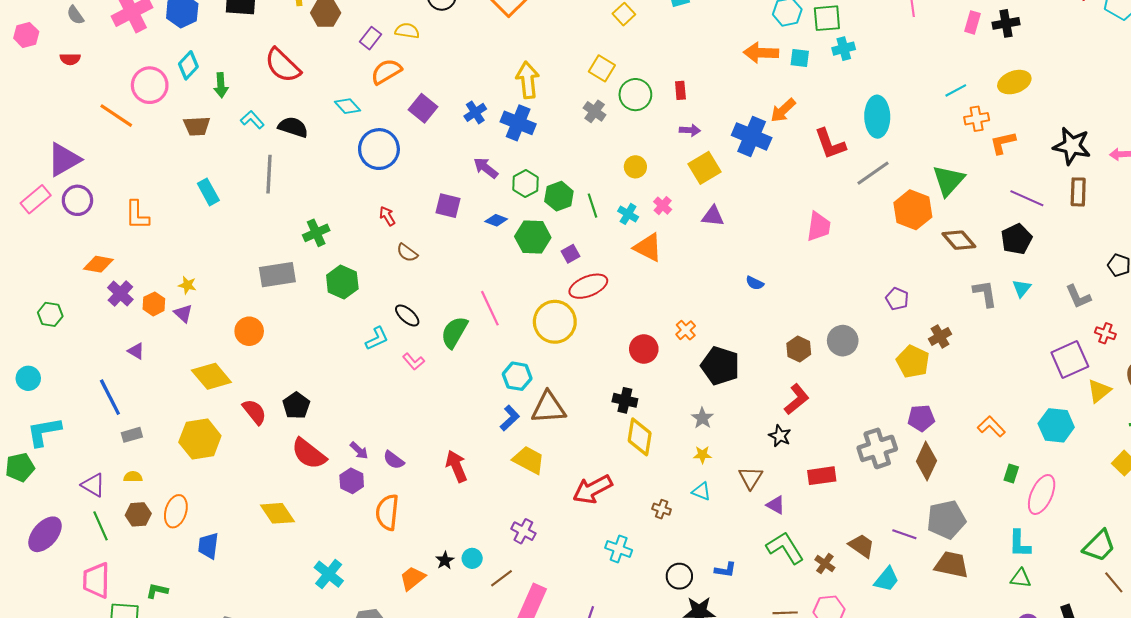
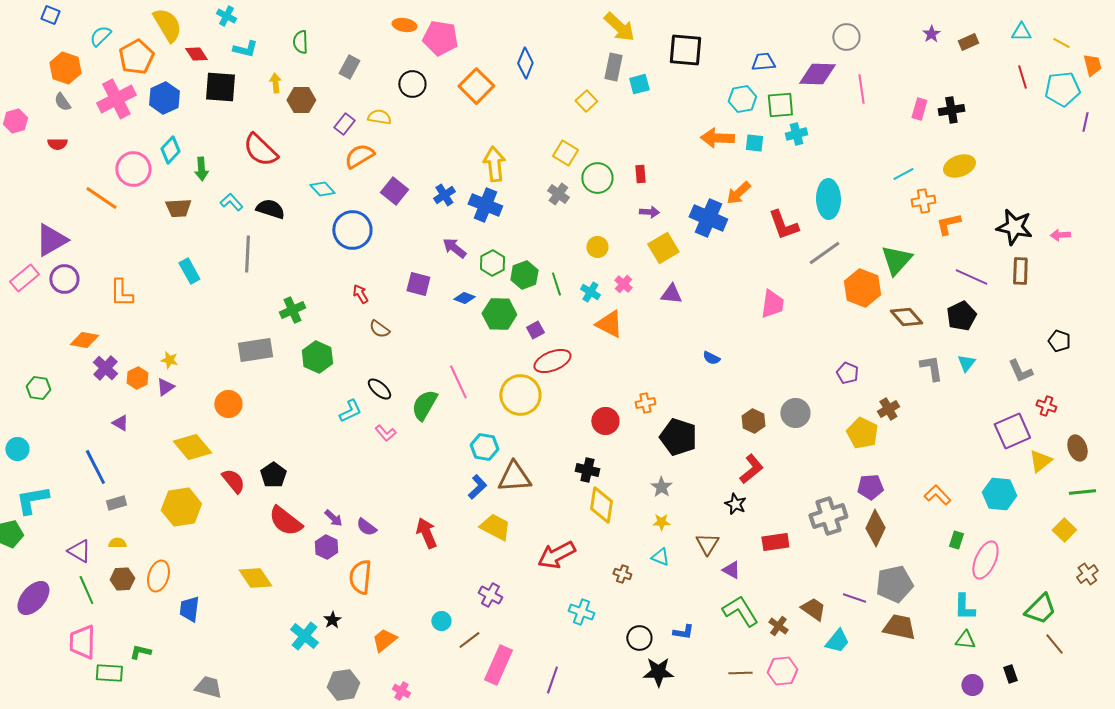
purple triangle: (183, 313) -> (165, 387), turned 42
orange cross: (686, 330) -> (645, 403), turned 30
black star: (445, 560) -> (332, 620), moved

